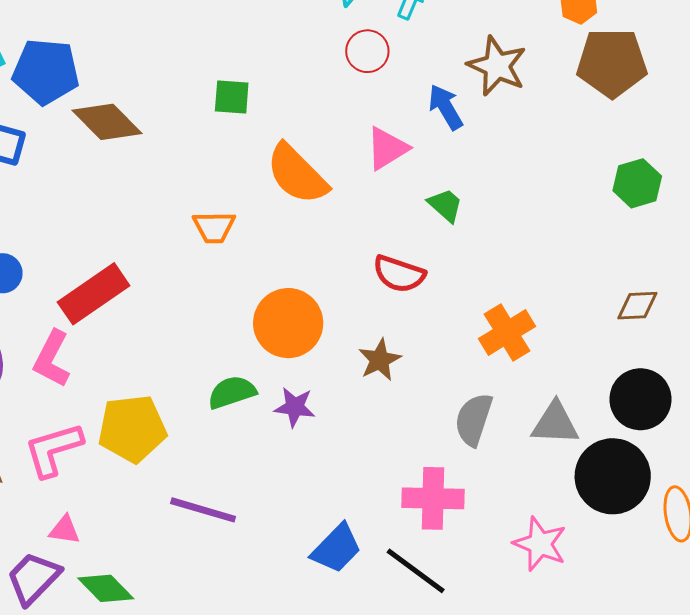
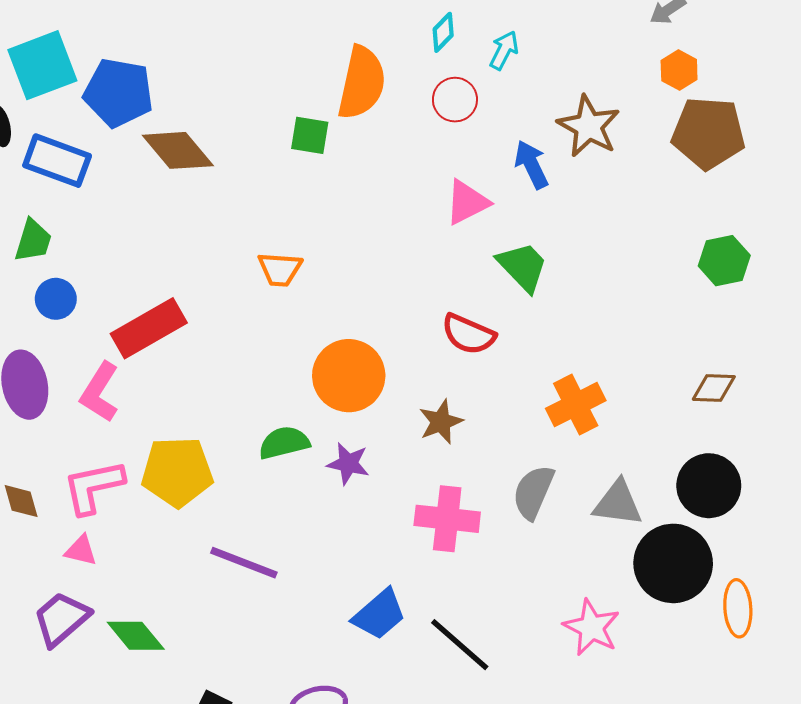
orange semicircle: (297, 174) -> (362, 83), moved, turned -128
green trapezoid: (445, 205) -> (523, 267), size x1.4
pink cross: (433, 498) -> (447, 519), moved
pink triangle: (65, 530) -> (81, 550), moved

